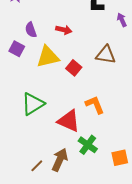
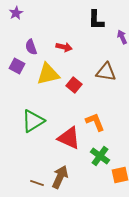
green cross: (88, 145) -> (100, 156), moved
brown line: (37, 166) -> (37, 183), turned 64

